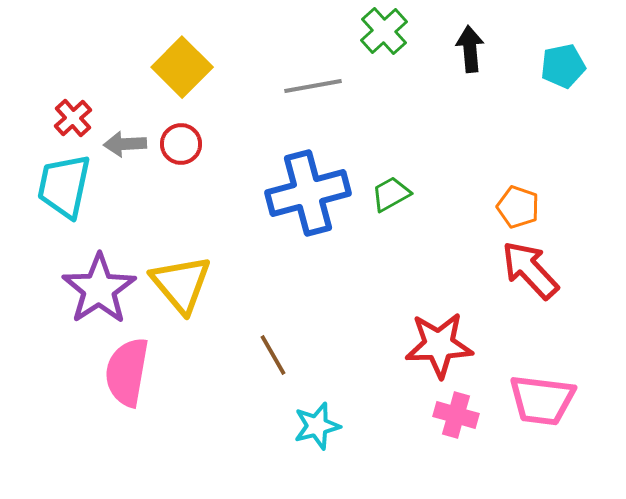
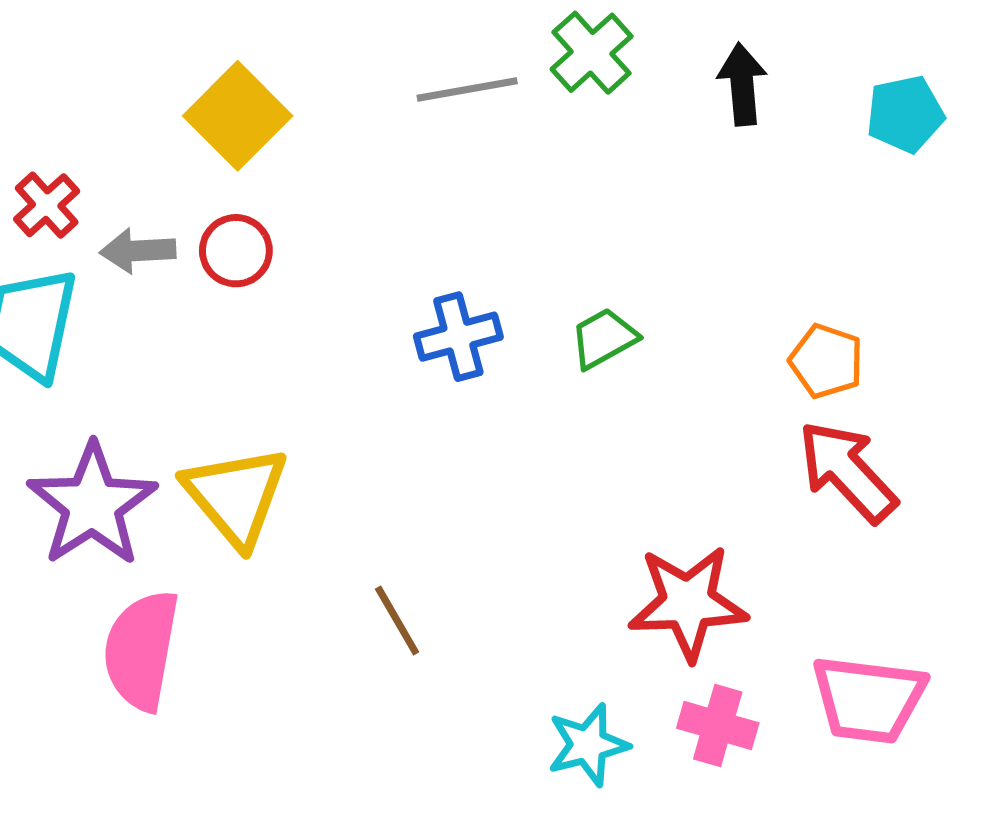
gray line: (313, 86) -> (467, 90), moved
blue cross: (308, 193) -> (458, 337), size x0.6
cyan star: (317, 426) -> (588, 745), moved

